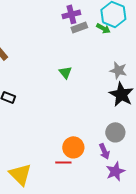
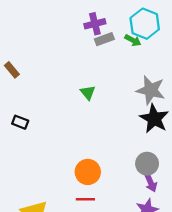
gray star: (118, 70) -> (151, 90), size x1.4
orange circle: (73, 147) -> (88, 172), moved
purple arrow: (104, 151) -> (151, 183), moved

